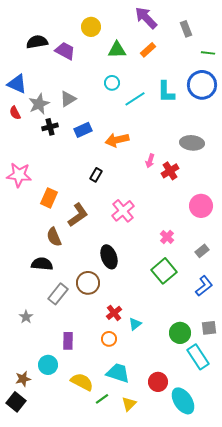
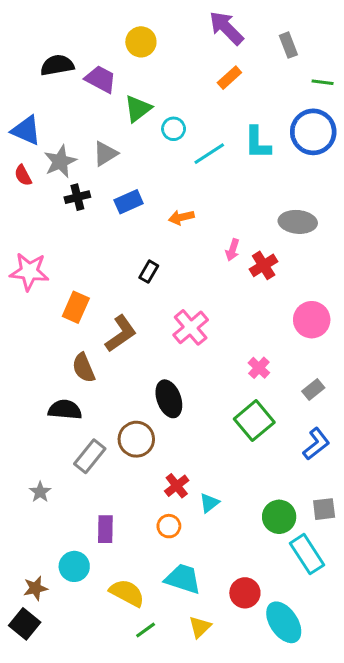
green triangle: (117, 50) -> (138, 109), moved, turned -36
orange arrow: (117, 140) -> (181, 217), size x0.7
green line: (102, 399) -> (146, 630), moved

